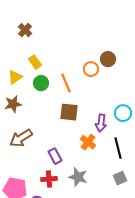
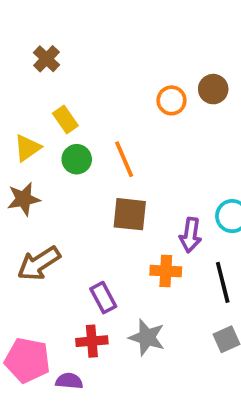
brown circle: (108, 59) -> (213, 89), moved
orange circle: (91, 69) -> (171, 100), moved
orange cross: (88, 142) -> (166, 271), turned -35

